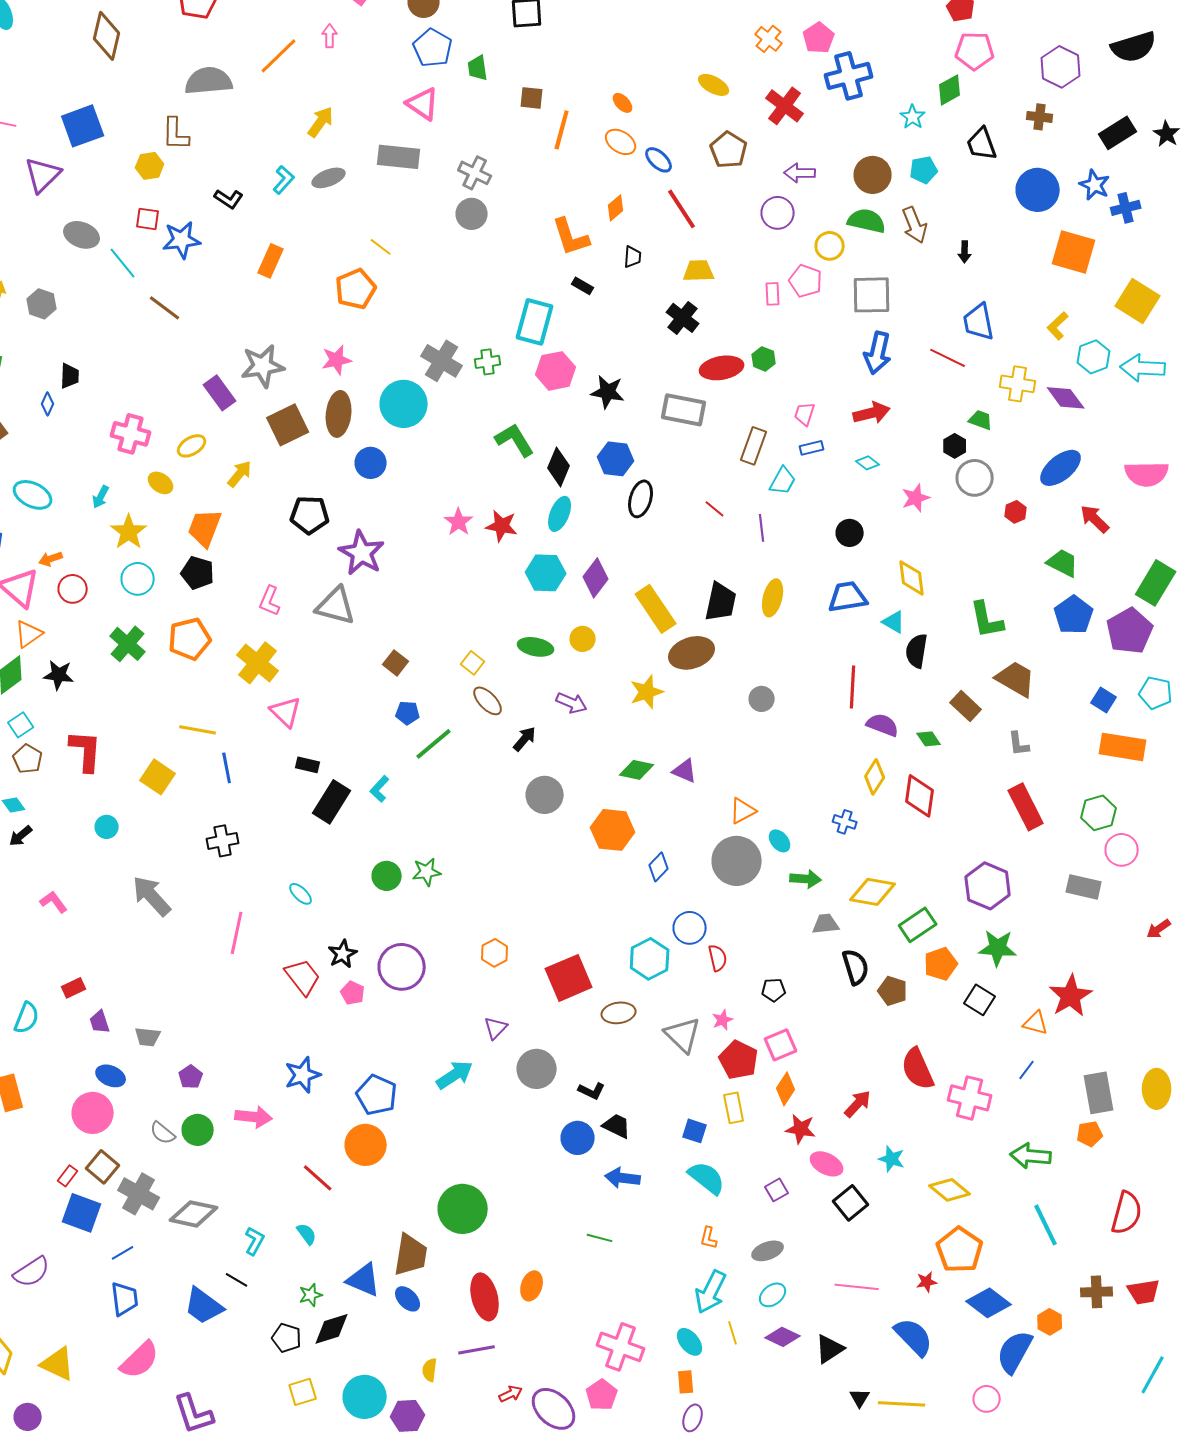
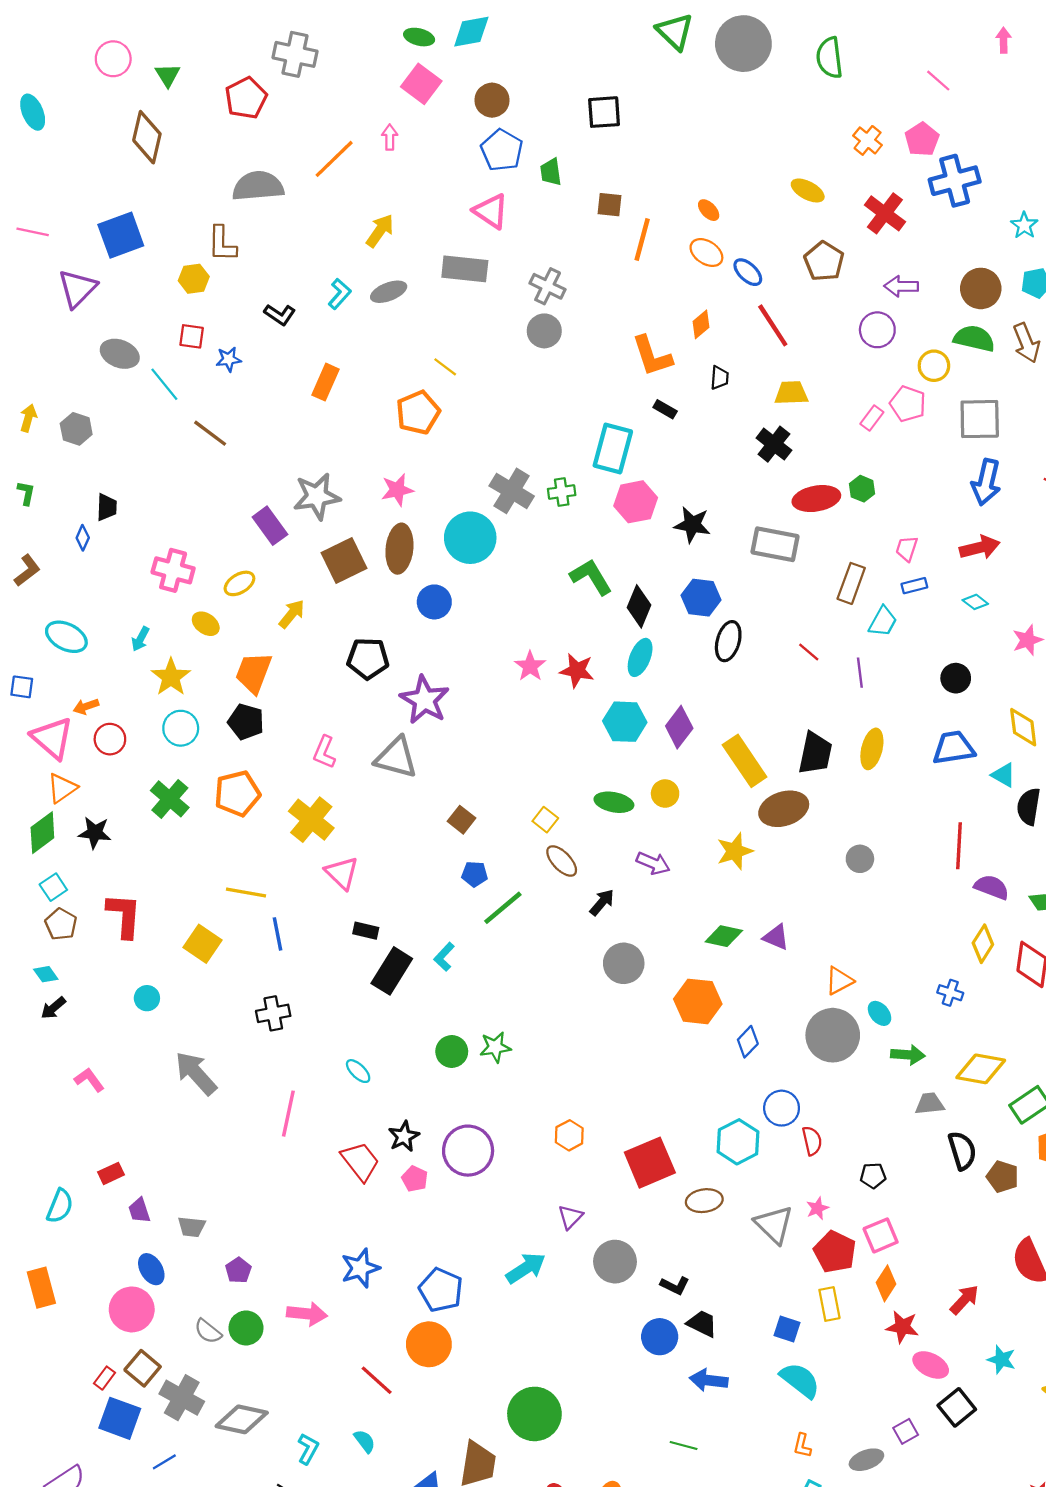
blue star: (182, 240) -> (229, 359), size x0.6
pink rectangle: (773, 294) -> (872, 418), turned 40
blue ellipse: (111, 1076) -> (151, 1269), turned 36
purple square: (777, 1190) -> (906, 1431), moved

